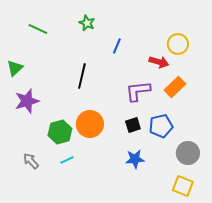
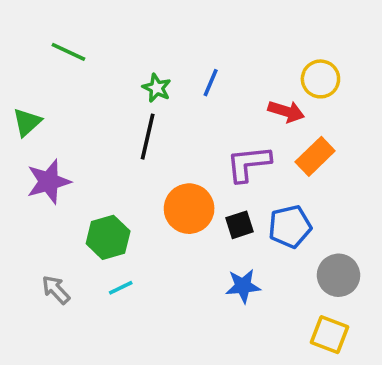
green star: (87, 23) -> (157, 88), moved
orange circle: (90, 124) -> (189, 209), moved

